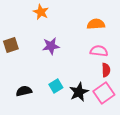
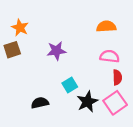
orange star: (41, 12) -> (20, 28), moved
cyan square: (56, 86) -> (70, 85), moved
black semicircle: (24, 91) -> (40, 103), moved

